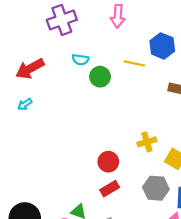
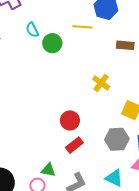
cyan semicircle: (80, 60) -> (32, 30), turned 63
yellow cross: (147, 142) -> (101, 83), moved, turned -30

